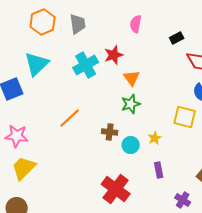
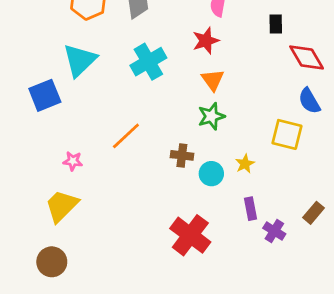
black rectangle: (177, 38) -> (276, 24), turned -64
red star: (114, 55) -> (206, 41), moved
pink star: (17, 136) -> (73, 161), moved, size x0.6
purple cross: (183, 200) -> (274, 231), moved

